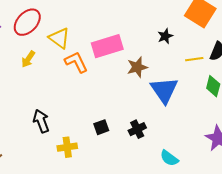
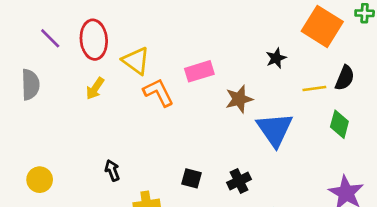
red ellipse: (27, 22) -> (94, 40), turned -48
pink rectangle: (107, 46) -> (199, 71), size x0.7
black arrow: (41, 121) -> (112, 170), size x0.7
black square: (101, 127) -> (192, 178), turned 35

